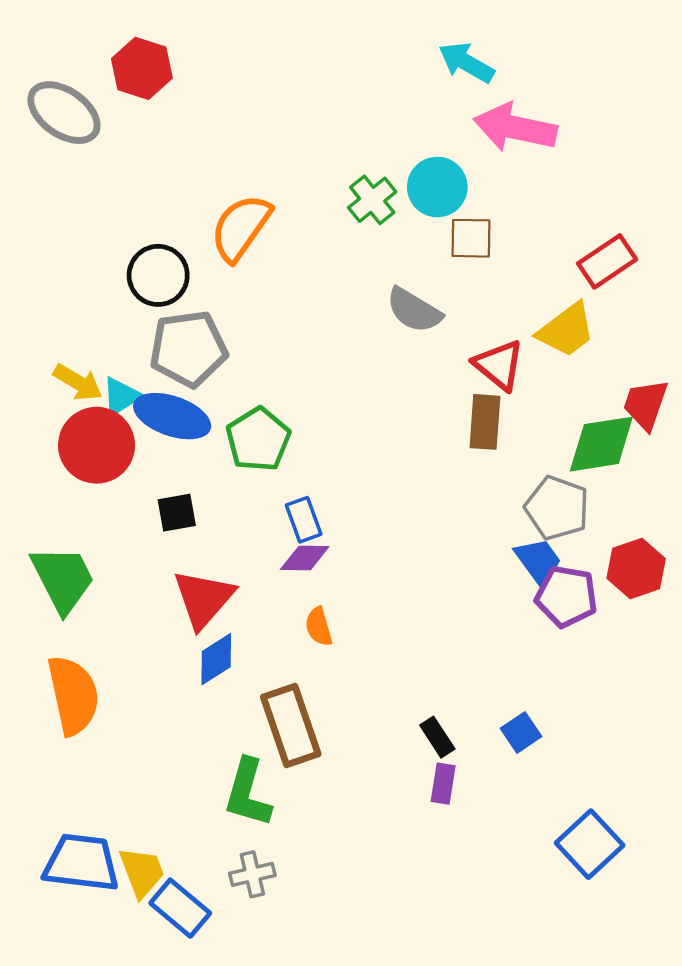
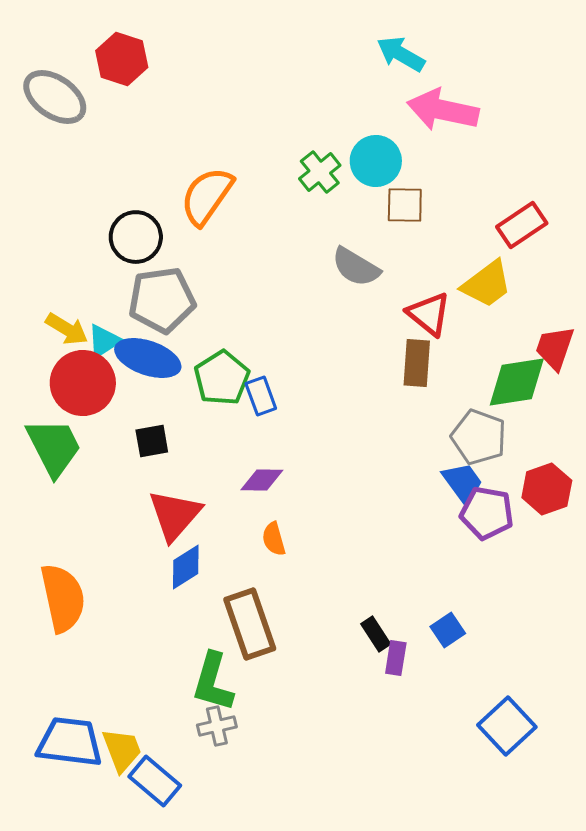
blue rectangle: (304, 520) -> (261, 396), moved
green trapezoid: (63, 579) -> (54, 447), moved
purple rectangle: (443, 784) -> (396, 658), moved
gray cross: (252, 874) -> (217, 726), moved

